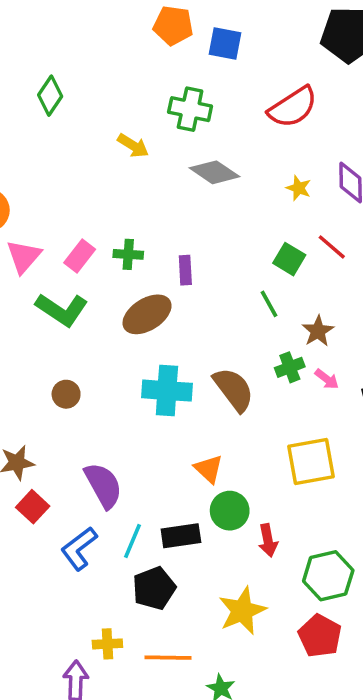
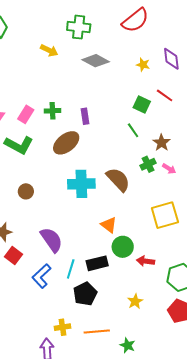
red arrow: (268, 540) -> (145, 261), turned 114
yellow star: (242, 611) -> (135, 301), size x0.6

